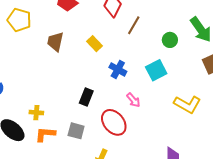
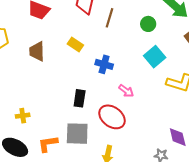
cyan square: (156, 70) -> (155, 57), moved
yellow cross: (36, 113) -> (23, 116), moved
gray square: (76, 131) -> (77, 134), size x1.4

